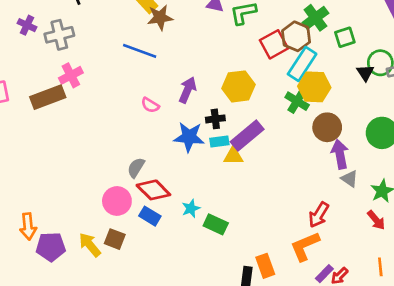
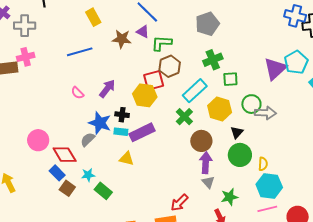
brown star: (160, 17) -> (122, 39), moved
brown hexagon: (296, 36) -> (170, 66), moved
red square: (274, 44) -> (154, 80), moved
blue line: (140, 51) -> (80, 52), turned -50
black triangle: (365, 73) -> (237, 132), moved
yellow hexagon: (314, 87) -> (220, 109), moved
yellow triangle: (233, 156) -> (127, 159), moved
gray semicircle: (136, 168) -> (88, 139), moved
pink circle: (117, 201) -> (38, 140), moved
brown square: (115, 239) -> (67, 188), moved

